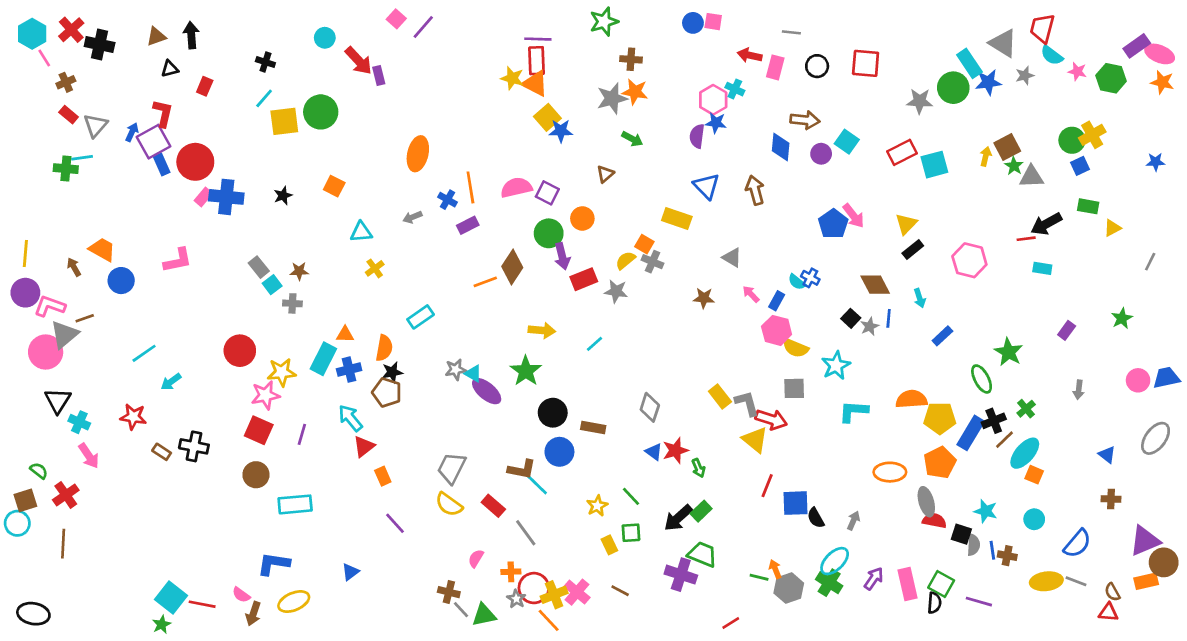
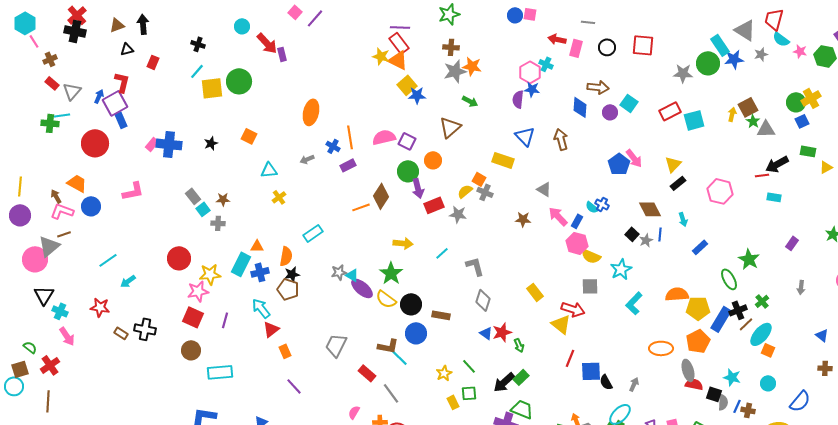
red cross: (71, 30) -> (77, 15), moved
brown cross: (631, 59) -> (451, 47), moved
red rectangle: (537, 61) -> (399, 43), turned -35
red circle: (195, 162) -> (95, 143), moved
brown triangle: (605, 174) -> (450, 127), size x1.6
pink arrow: (751, 294) -> (558, 216), size x1.5
pink L-shape: (50, 306) -> (62, 211), moved
gray L-shape: (747, 403) -> (475, 266), moved
cyan L-shape: (853, 411) -> (634, 303), turned -50
yellow semicircle: (449, 504) -> (386, 299), moved
blue line: (992, 550) -> (737, 406), turned 32

